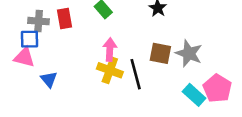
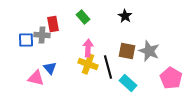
gray cross: (39, 21) -> (42, 35), moved
pink triangle: (24, 57) -> (36, 78), moved
blue triangle: (49, 79) -> (50, 68), moved
cyan rectangle: (194, 95) -> (128, 83), moved

